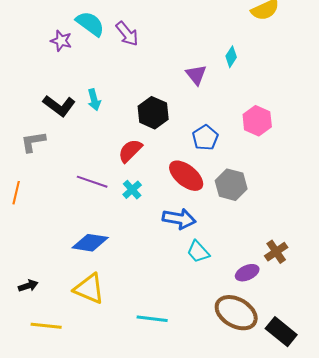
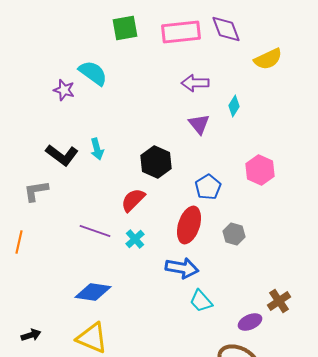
purple arrow: (127, 34) -> (195, 83), moved, turned 128
red ellipse: (186, 176) -> (189, 225), turned 69
gray hexagon: (231, 185) -> (234, 234), size x0.7

